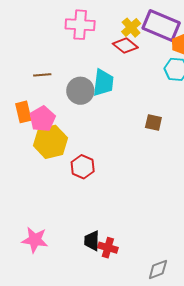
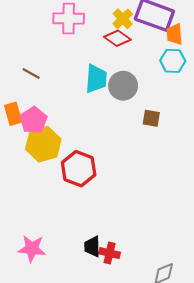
brown line: (42, 75) -> (31, 74), turned 36
gray circle: (80, 91) -> (123, 86), moved
red hexagon: (83, 167) -> (79, 169), size x1.4

